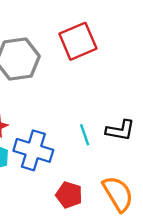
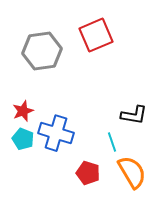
cyan line: (85, 135) -> (112, 142), moved

